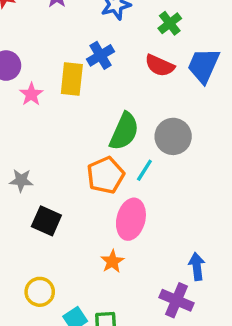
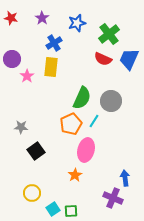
green cross: (170, 23) -> (109, 34), size x1.5
blue cross: (101, 55) -> (54, 43), moved
black square: (46, 221) -> (36, 151), turned 30

